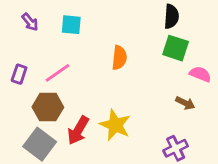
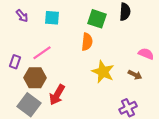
green square: (176, 48) -> (97, 19), moved
purple rectangle: (19, 74) -> (15, 62), moved
yellow star: (115, 125) -> (103, 72), moved

